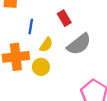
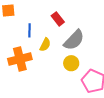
yellow circle: (41, 67) -> (71, 63), moved

